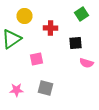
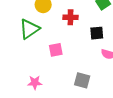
gray square: (46, 88) -> (82, 80), moved

